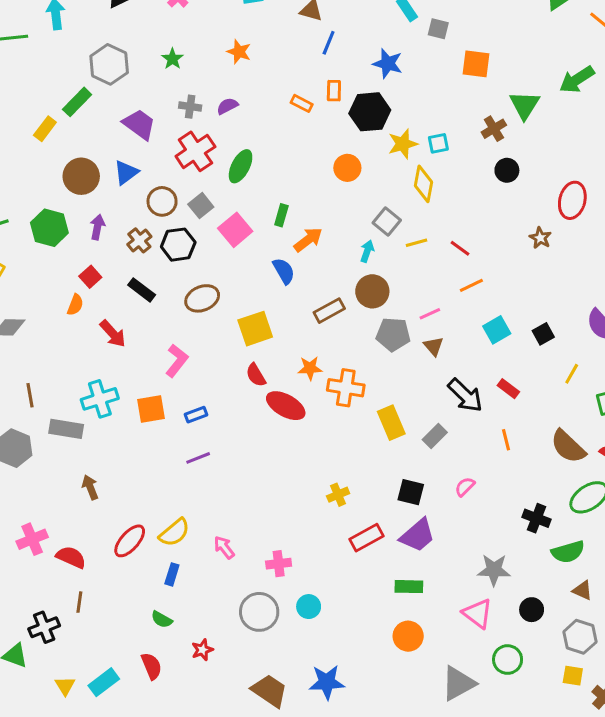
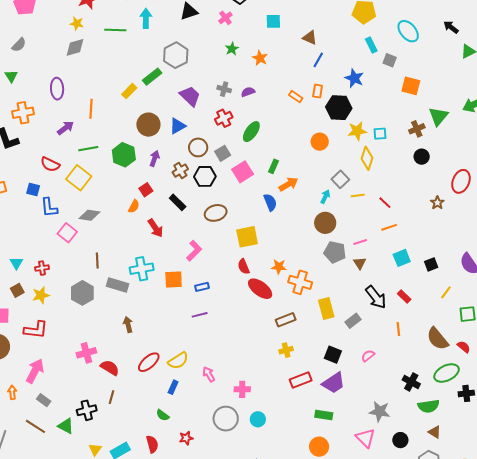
green star: (172, 59) -> (232, 49), moved
red cross: (195, 151) -> (224, 118), size x0.7
brown rectangle: (329, 311) -> (286, 320), moved

